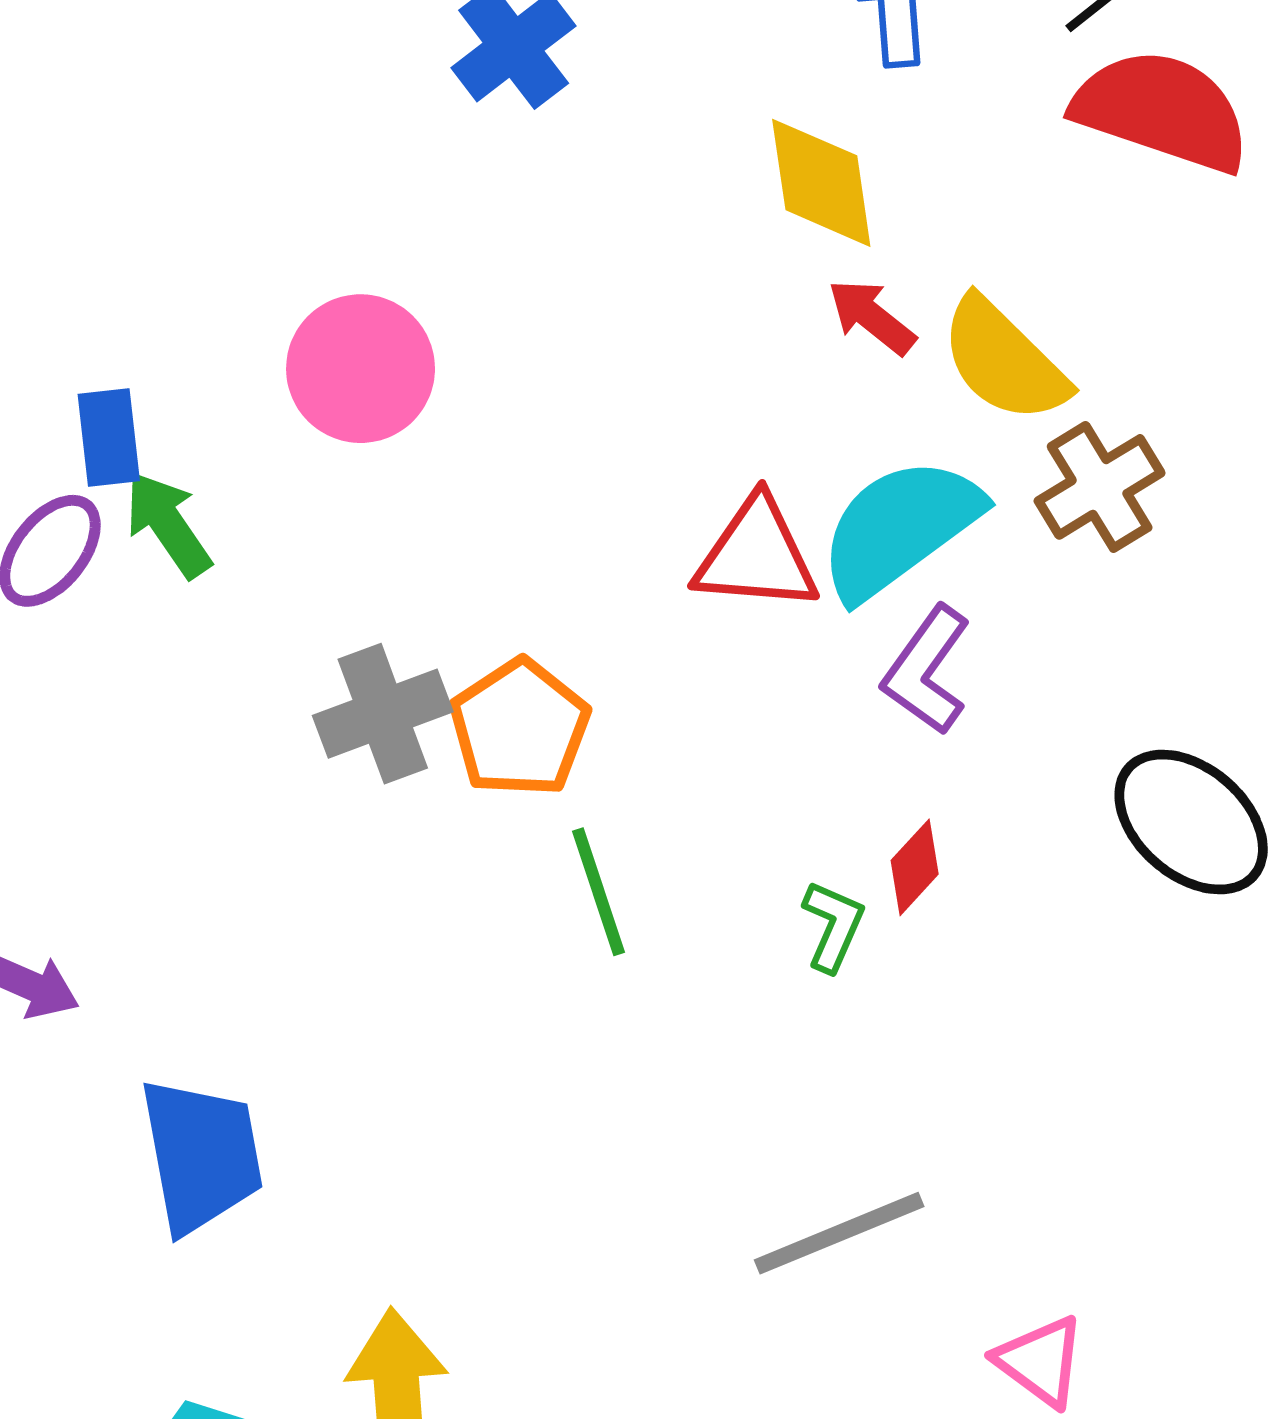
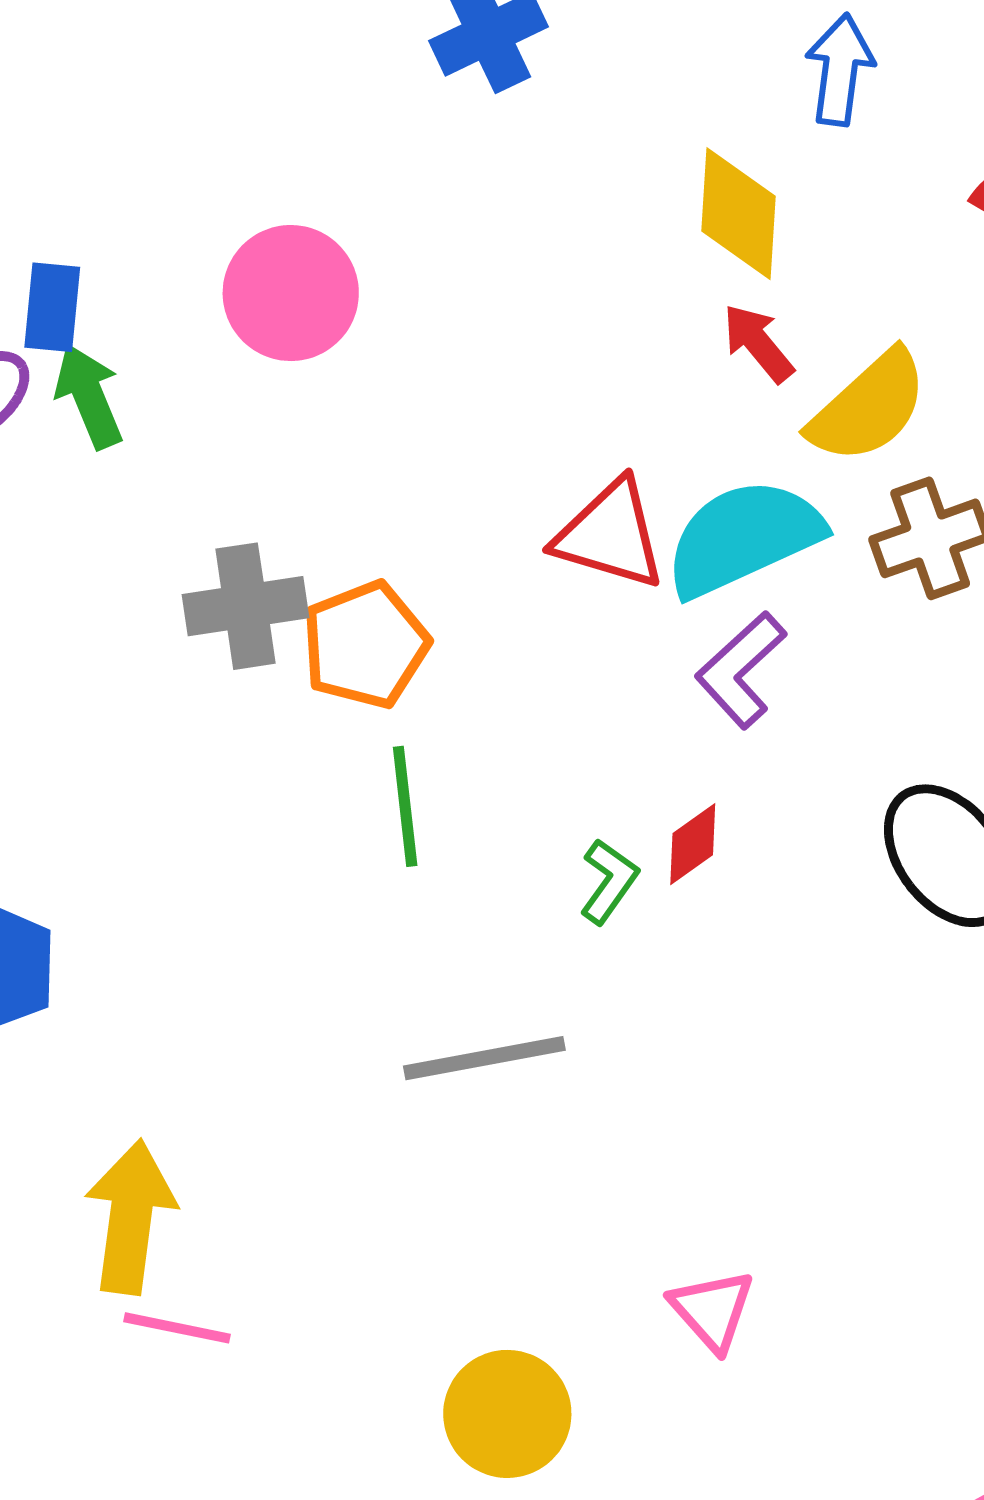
yellow semicircle: (1004, 360) -> (868, 407), turned -99
gray line: (839, 1233) -> (484, 1058), moved

